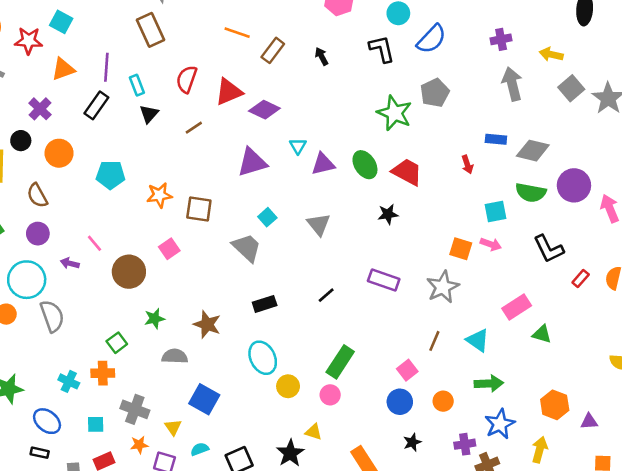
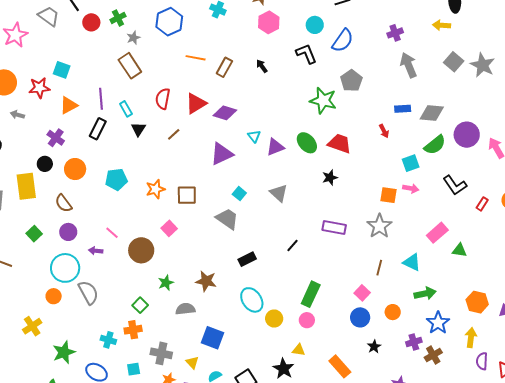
yellow arrow: (551, 54) -> (441, 25), moved
green semicircle: (531, 193) -> (435, 145), turned -40

